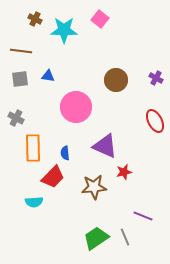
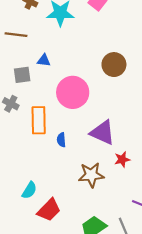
gray square: (20, 79) -> (22, 75), moved
orange rectangle: (33, 148) -> (39, 120), moved
red trapezoid: (53, 177) -> (49, 210), moved
cyan semicircle: (34, 202) -> (29, 190), turned -54

